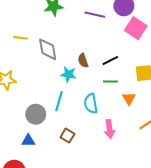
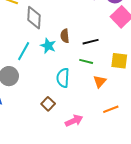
cyan line: (59, 101) -> (24, 51), moved
pink arrow: (110, 129) -> (74, 121), moved, turned -120
brown square: (67, 136) -> (48, 104), moved

